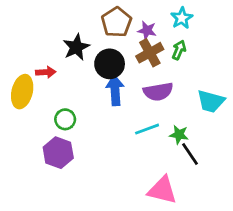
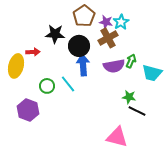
cyan star: (182, 18) -> (121, 22), moved
black star: (76, 47) -> (55, 34), turned 30
green arrow: (179, 50) -> (131, 61), moved
cyan line: (147, 129) -> (68, 84), moved, turned 72
purple hexagon: (58, 153) -> (28, 110), moved
black line: (190, 154) -> (137, 111), turned -30

